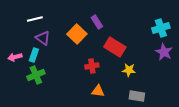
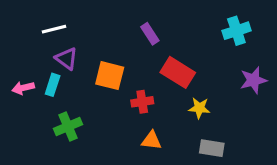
cyan cross: (161, 28) -> (236, 31), moved
orange square: (77, 34) -> (110, 76), moved, turned -30
purple star: (164, 52) -> (253, 80), turned 30
green cross: (36, 75) -> (68, 127), moved

